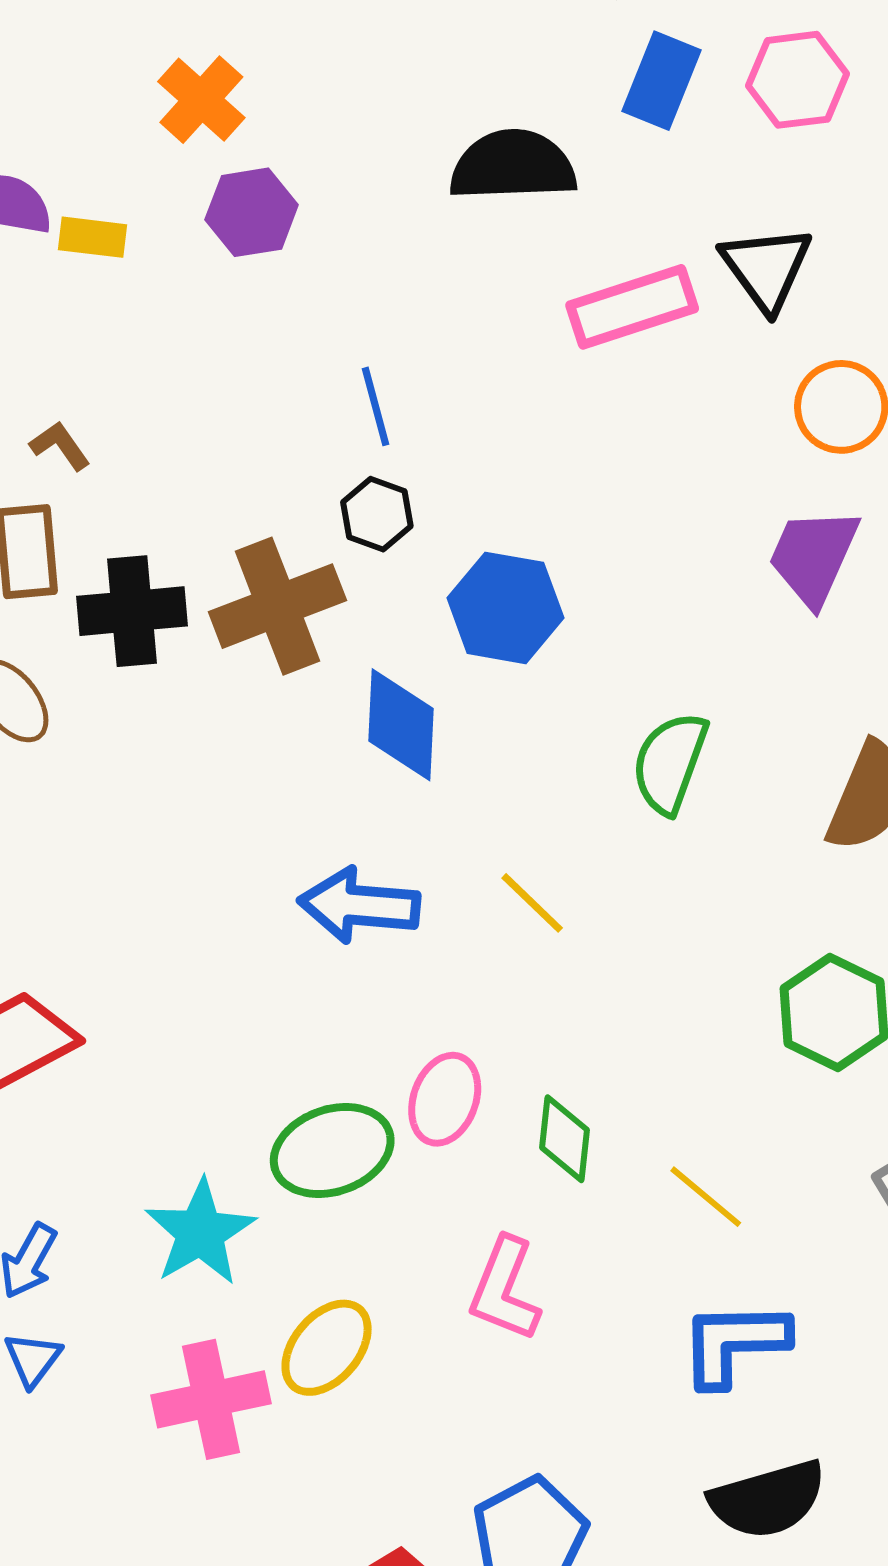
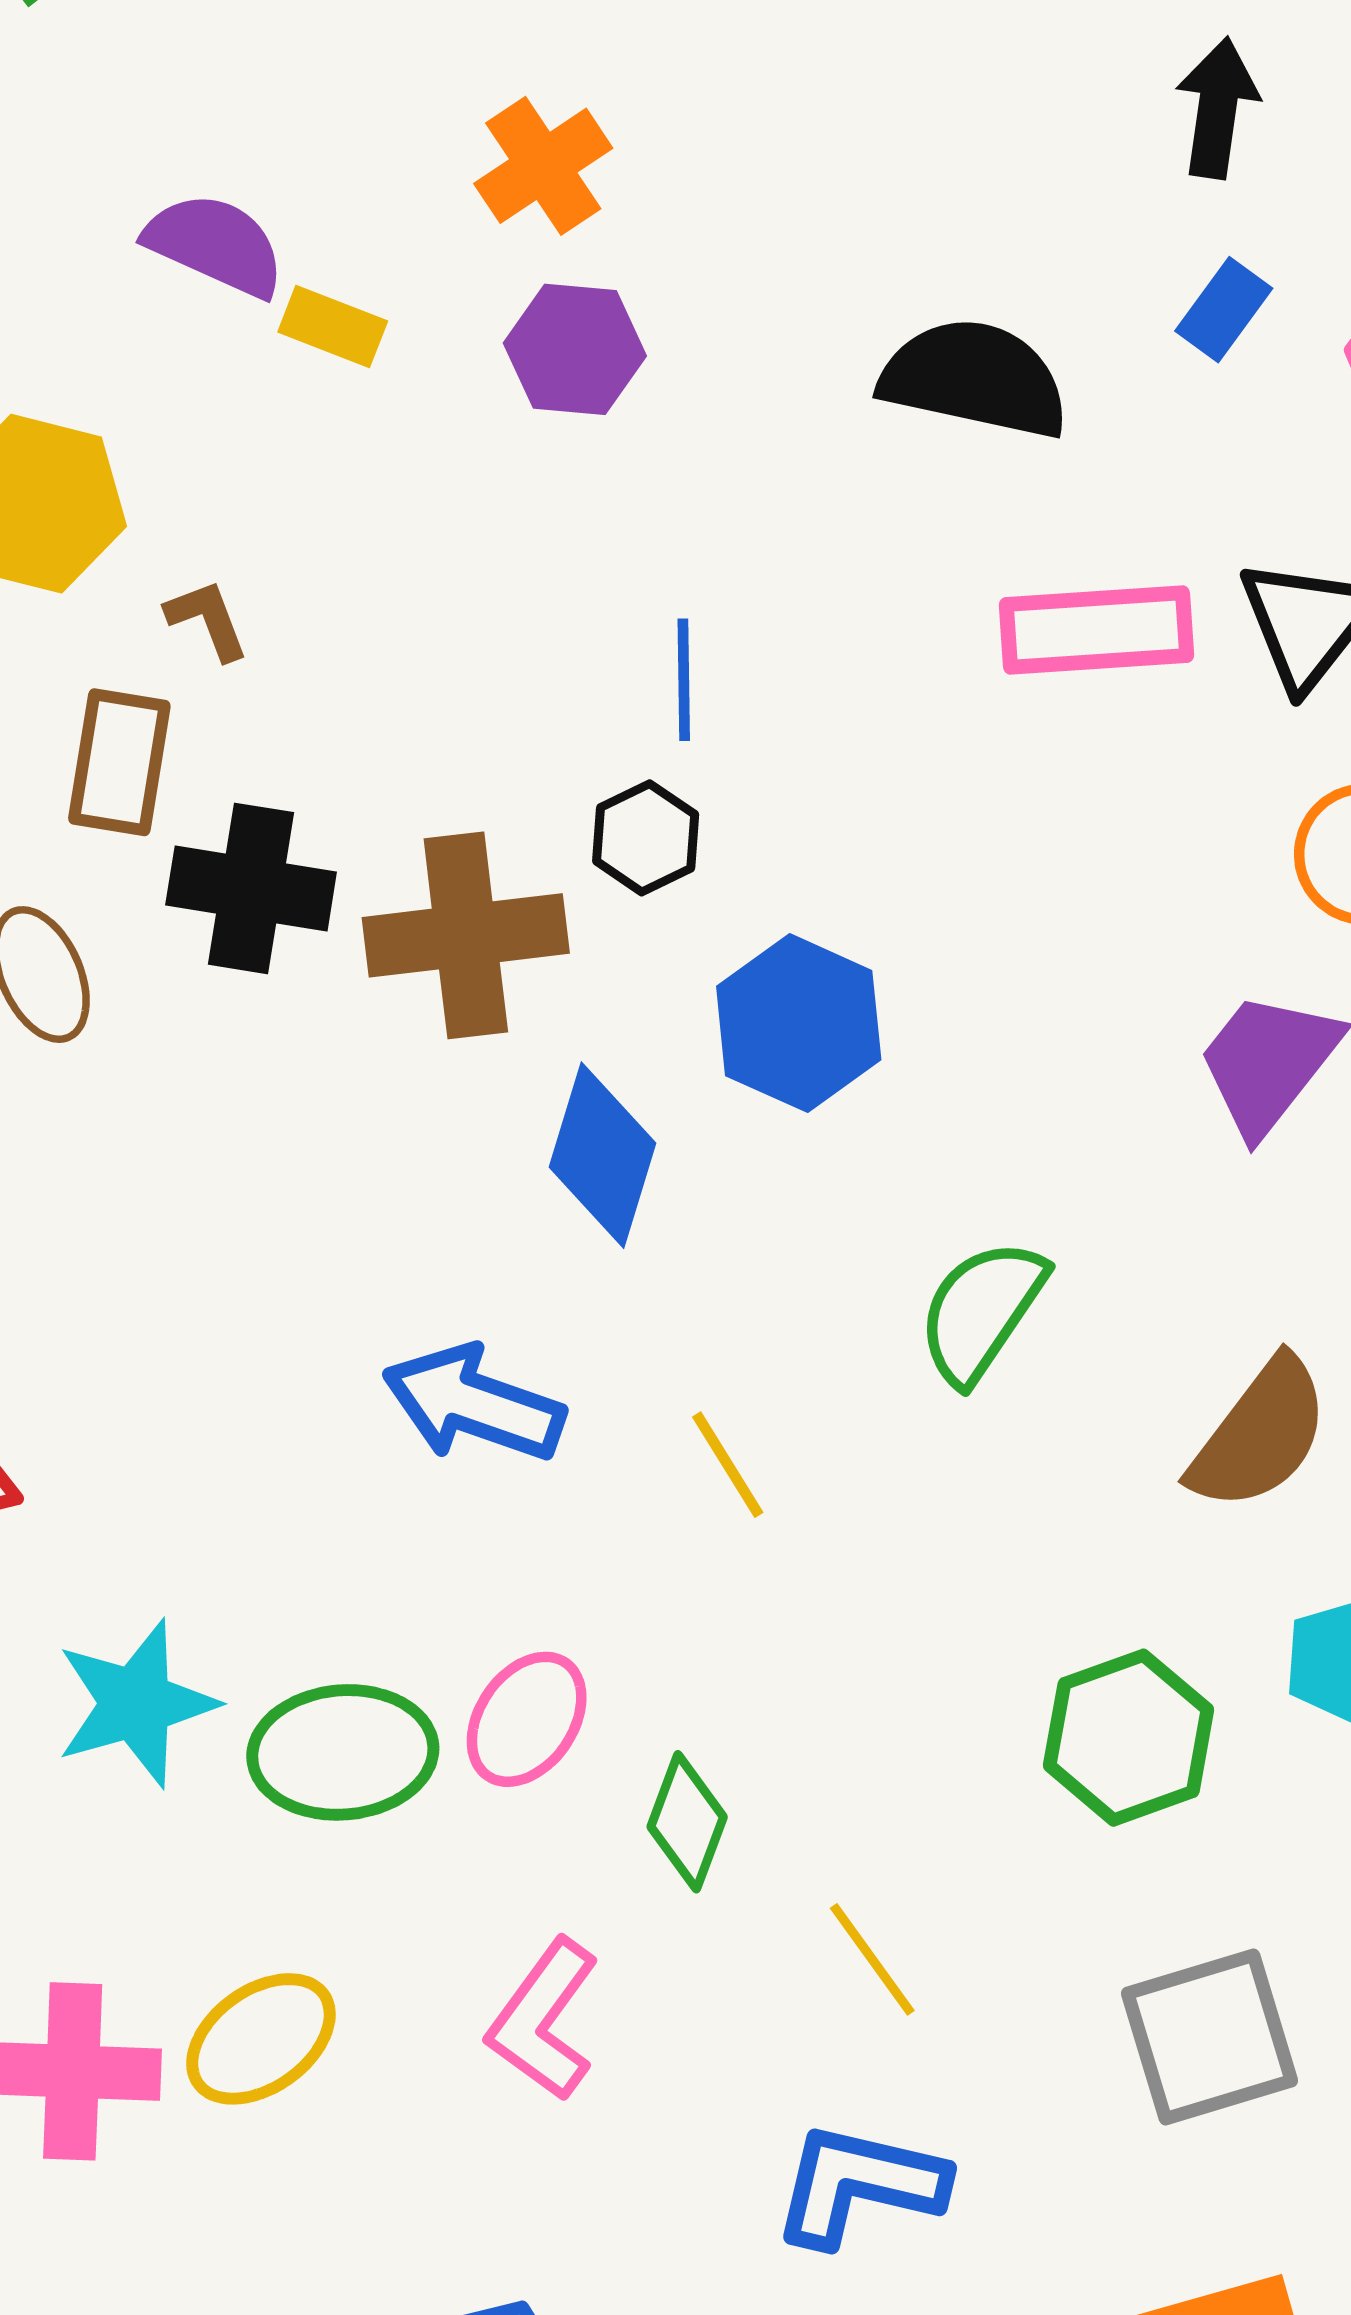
blue rectangle: (661, 81) -> (1224, 310), size x0.7
cyan star: (200, 1232) -> (136, 1703), moved

